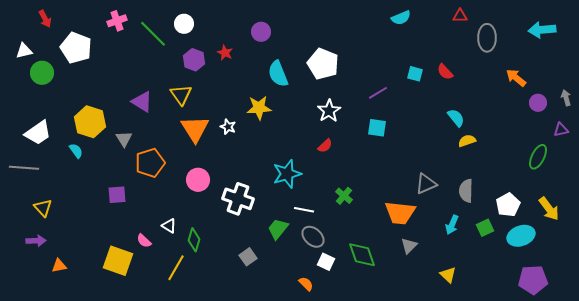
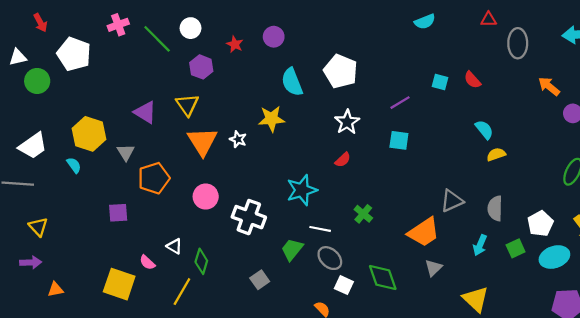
red star: (225, 53) -> (235, 44), moved
orange trapezoid: (400, 213) -> (424, 232), turned -40
yellow triangle: (448, 275) -> (476, 299), size x1.5

